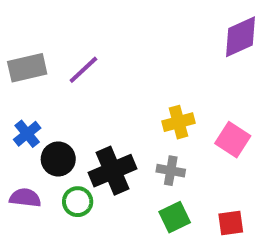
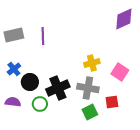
purple line: (83, 70) -> (43, 36), turned -48
gray cross: (171, 171) -> (88, 88), size x1.5
red square: (231, 223) -> (112, 102), moved

